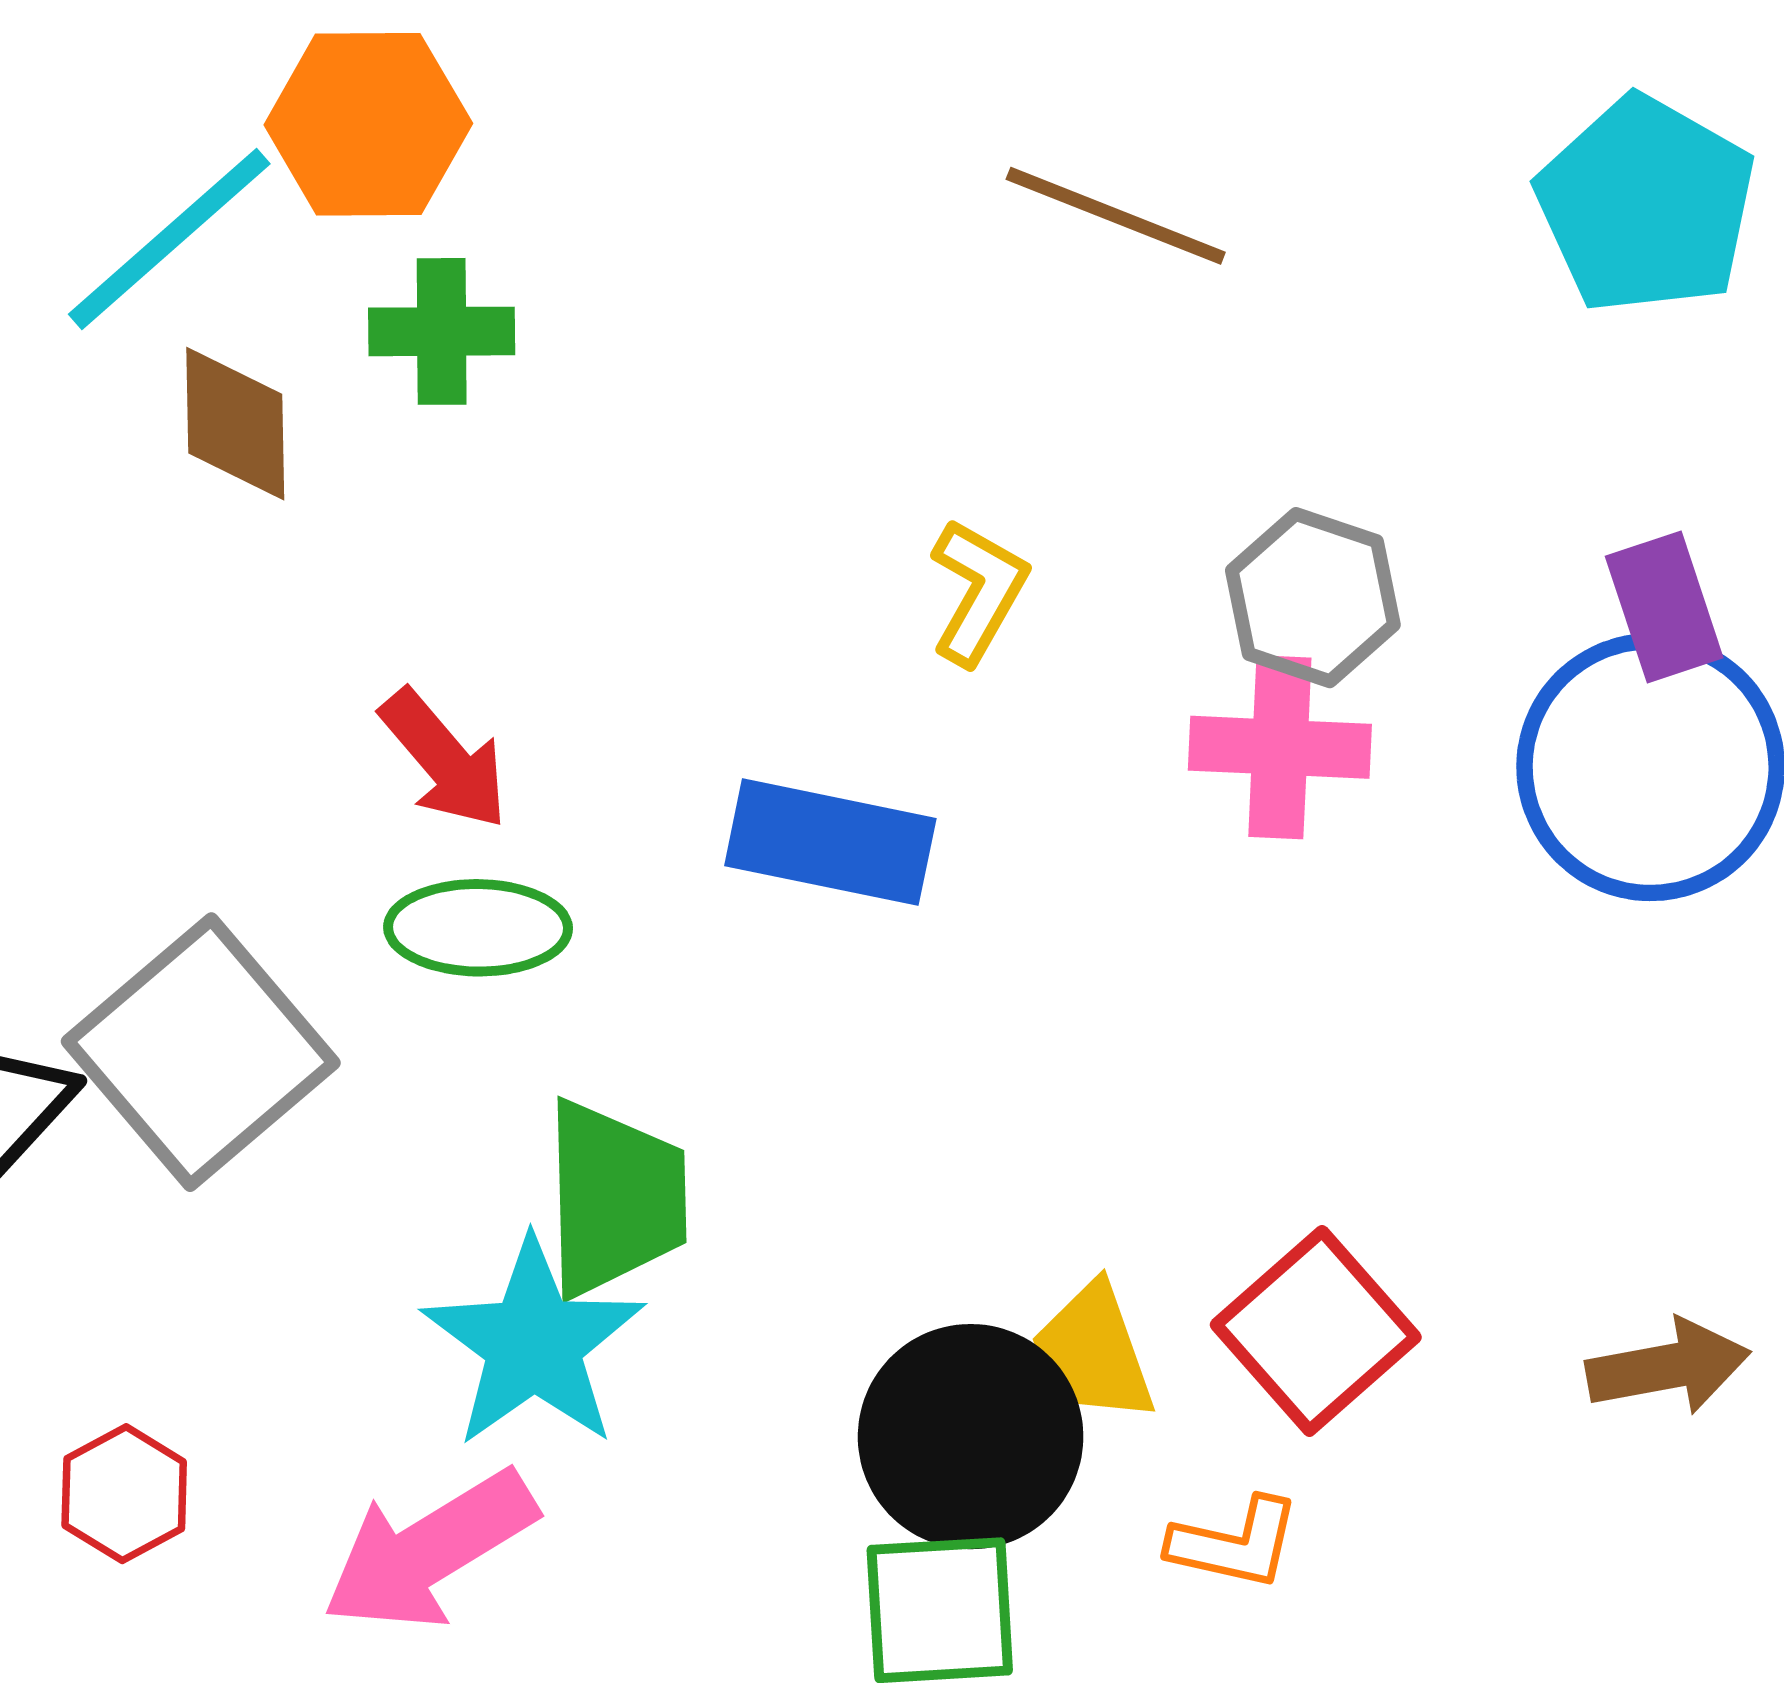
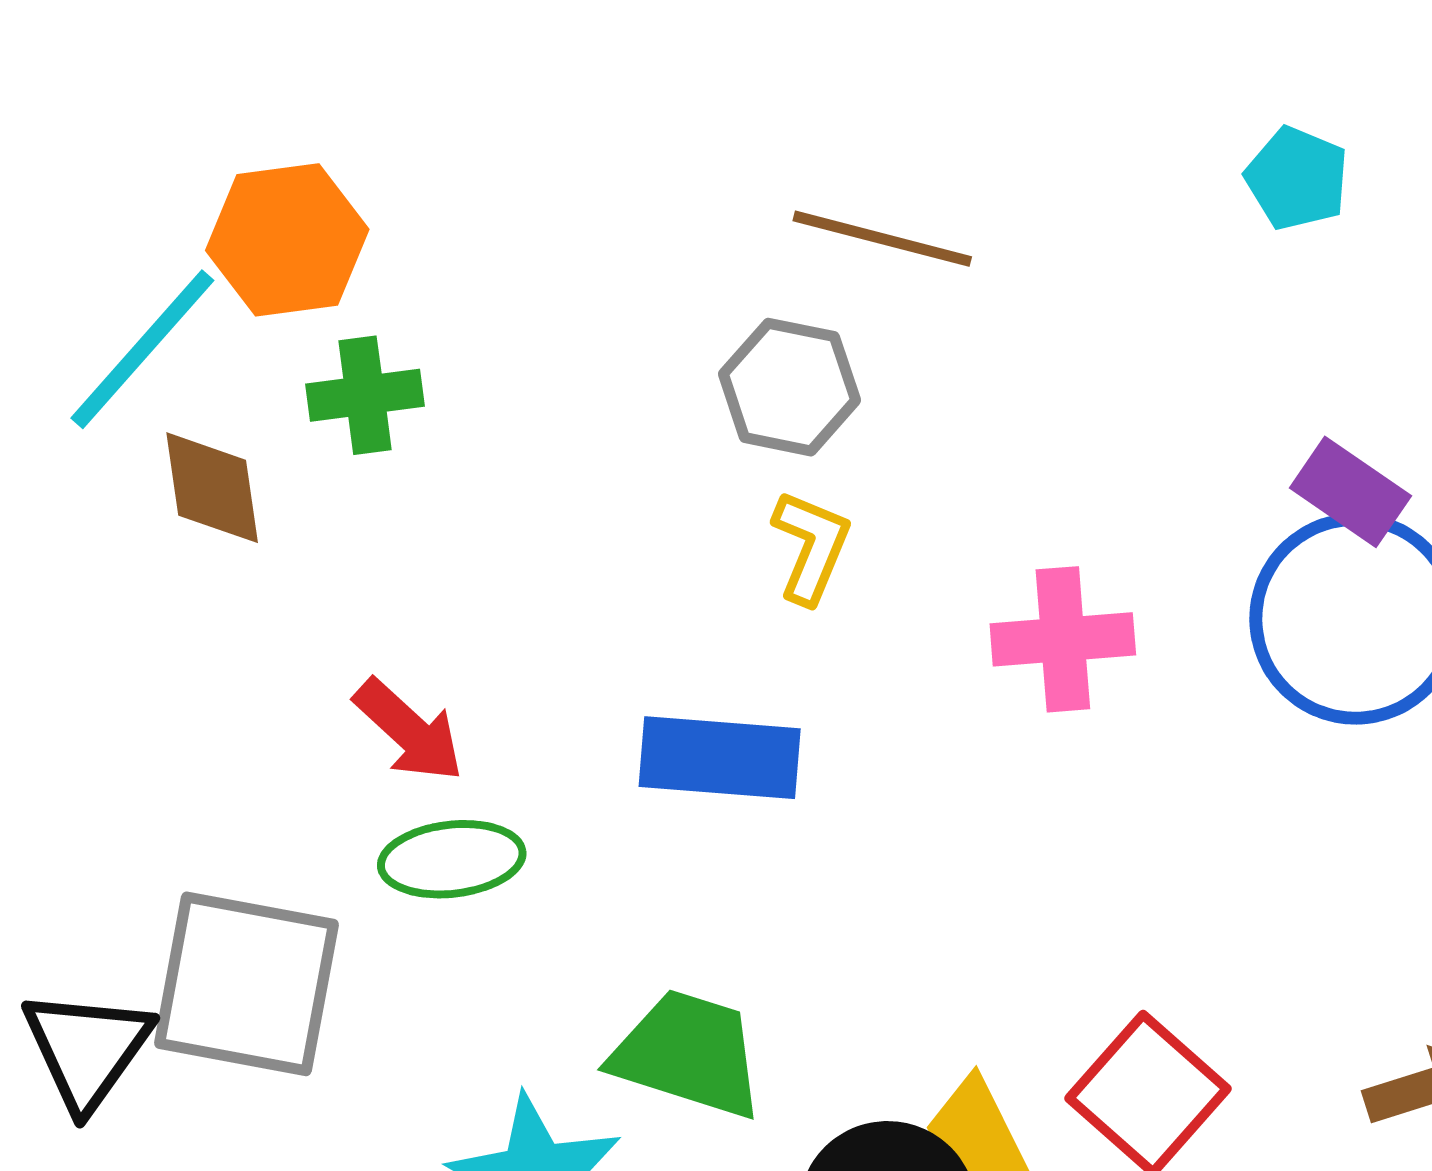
cyan pentagon: (1646, 205) -> (1297, 178), size x0.6
gray hexagon: (1313, 598) -> (789, 387), moved
purple rectangle: (1664, 607) -> (1350, 492), turned -30
gray square: (201, 1052) -> (246, 984), turned -32
green trapezoid: (615, 1198) -> (688, 1054), moved, turned -64

